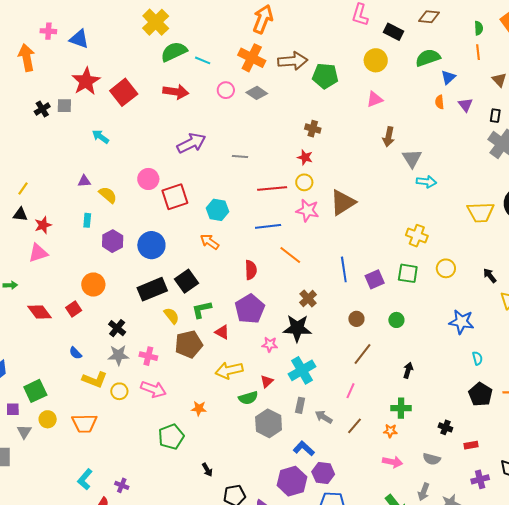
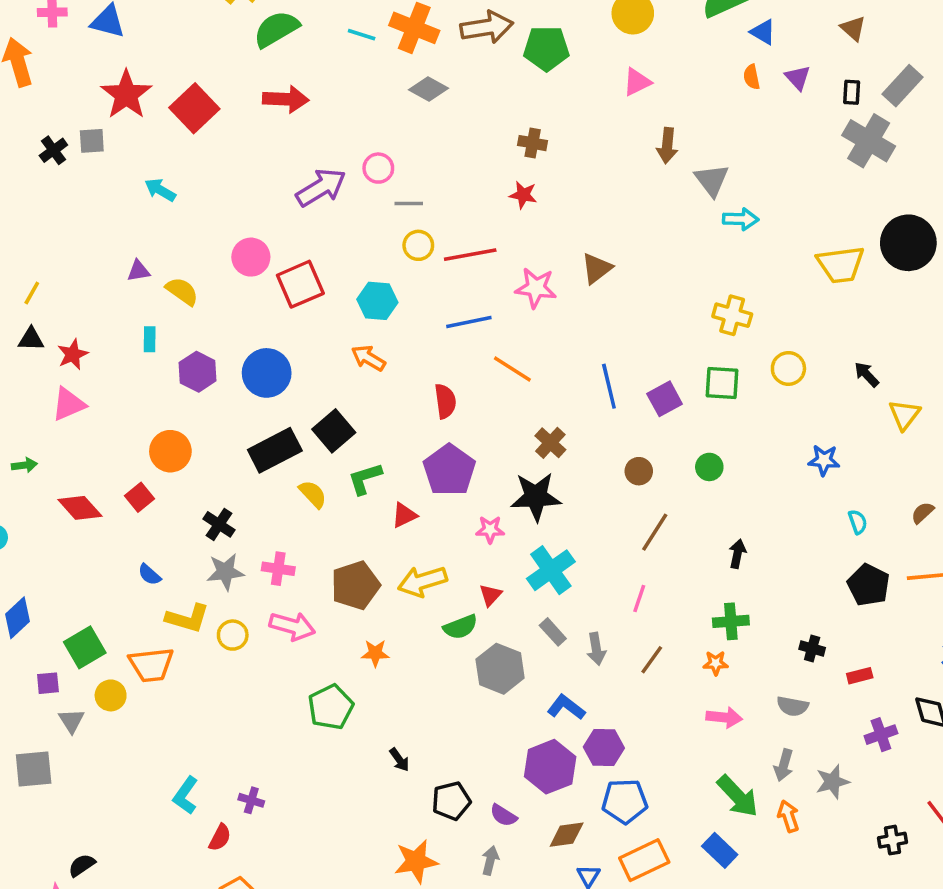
cyan line: (203, 60) -> (362, 35), moved
blue triangle: (448, 77) -> (763, 32), turned -42
pink circle: (226, 90) -> (378, 168), moved
yellow circle: (304, 182) -> (418, 245), moved
brown triangle: (343, 202) -> (597, 268), size x0.7
blue star: (461, 322) -> (824, 460), size x0.7
red triangle: (222, 332) -> (404, 515), turned -49
brown pentagon: (189, 344) -> (355, 585), moved
gray rectangle: (300, 405) -> (553, 632), turned -49
gray arrow: (324, 417) -> (596, 649), turned -126
orange trapezoid: (84, 423) -> (151, 665), moved

